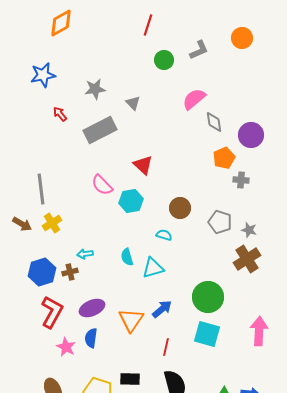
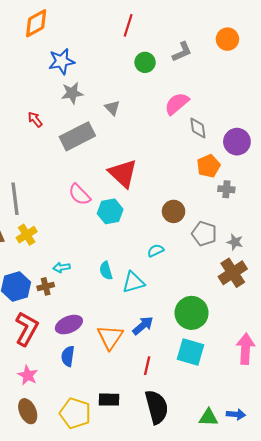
blue star: (43, 75) -> (62, 61), moved
red triangle: (143, 165) -> (123, 173), size x1.4
brown circle: (180, 208) -> (174, 211), moved
cyan semicircle: (164, 235) -> (156, 251), moved, turned -42
pink star: (66, 347) -> (28, 375), moved

